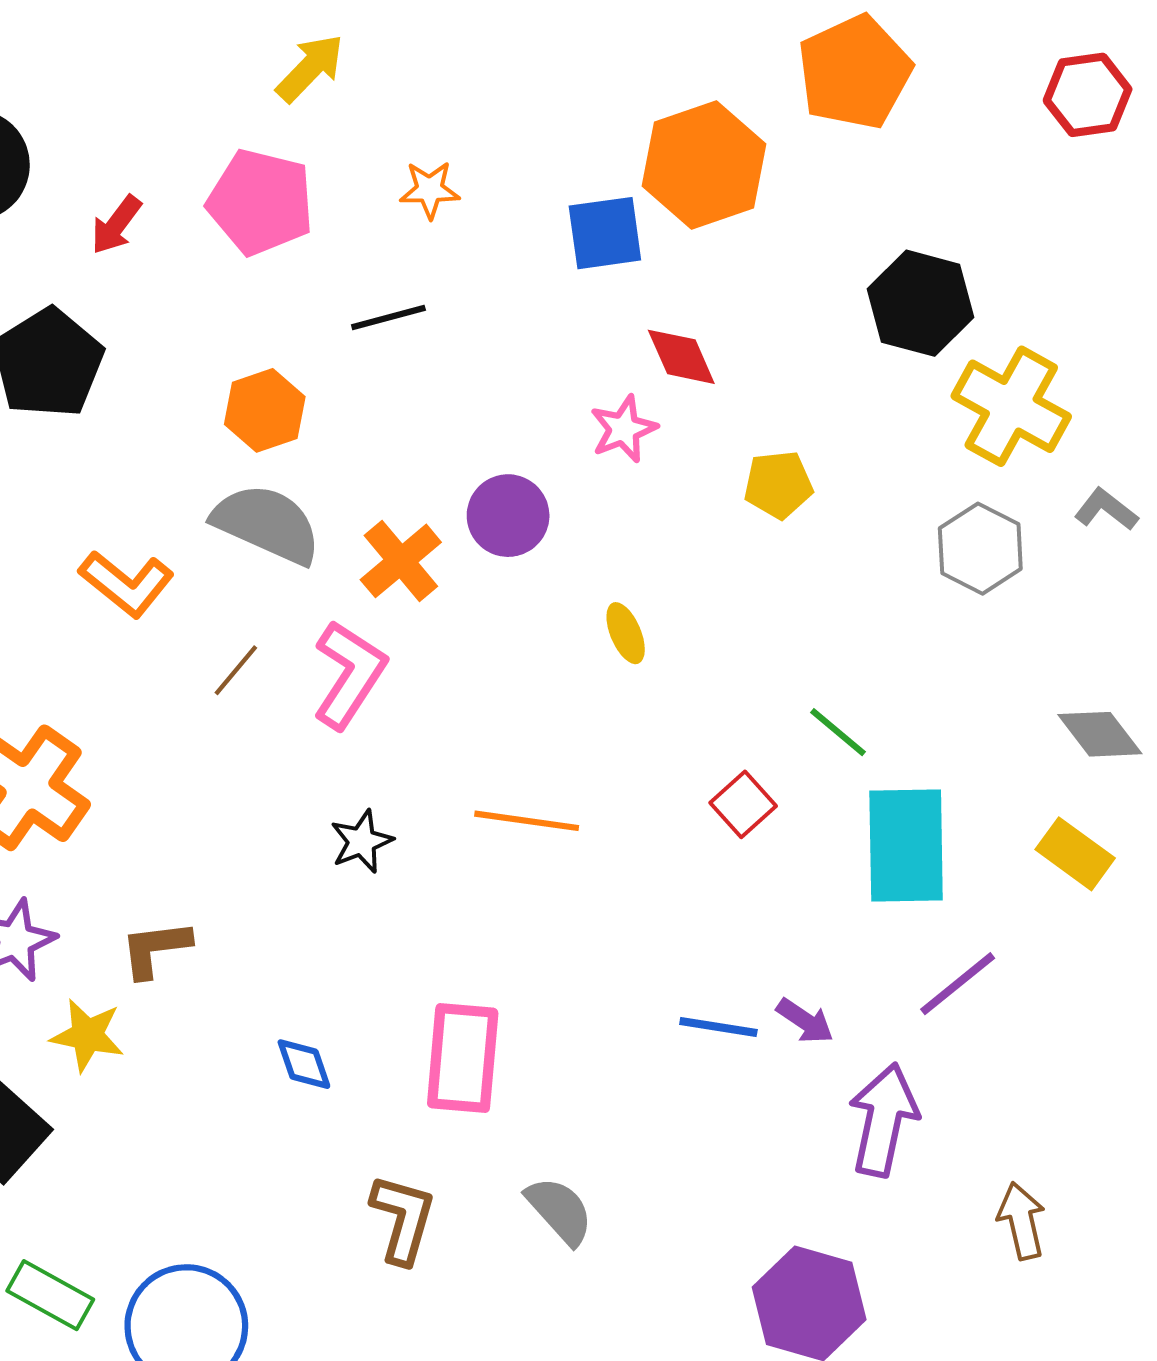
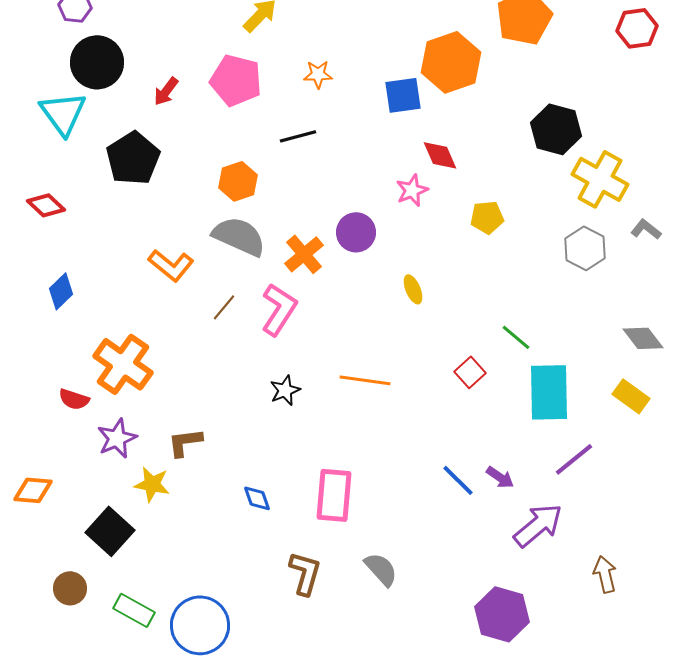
blue line: (718, 1027) -> (458, 480), turned 36
purple arrow: (883, 1120) -> (538, 525), turned 38

